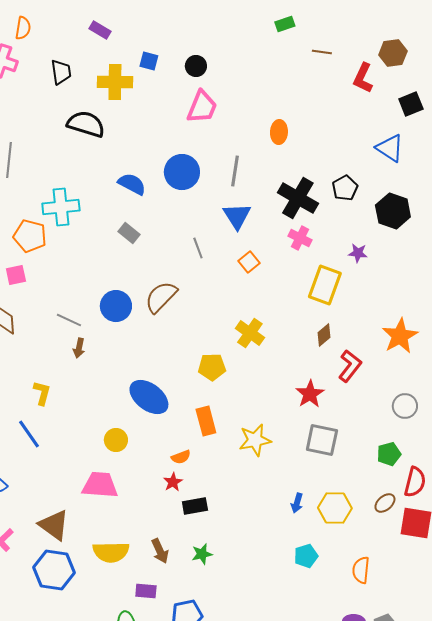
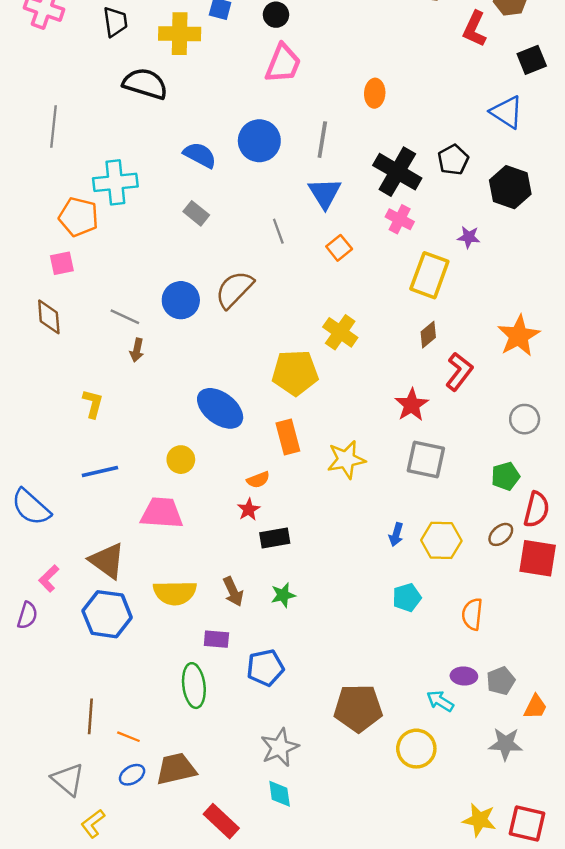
yellow pentagon: (212, 367) -> (295, 373), size x1.4
blue line: (29, 434) -> (100, 471), moved, turned -68

